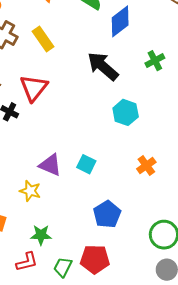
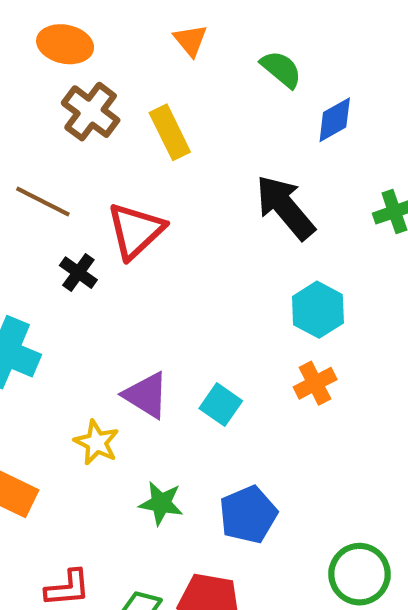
blue diamond: (120, 21) -> (335, 120), size x0.7
orange cross: (146, 166) -> (315, 383), moved
green star: (41, 235) -> (161, 503), moved

